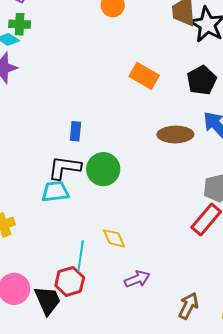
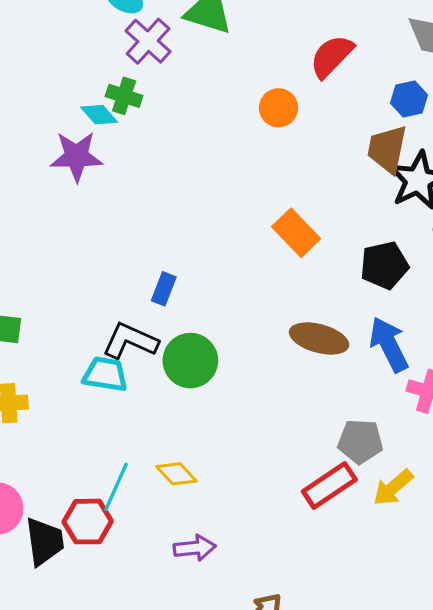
yellow diamond: (114, 238) -> (176, 474), turned -35

